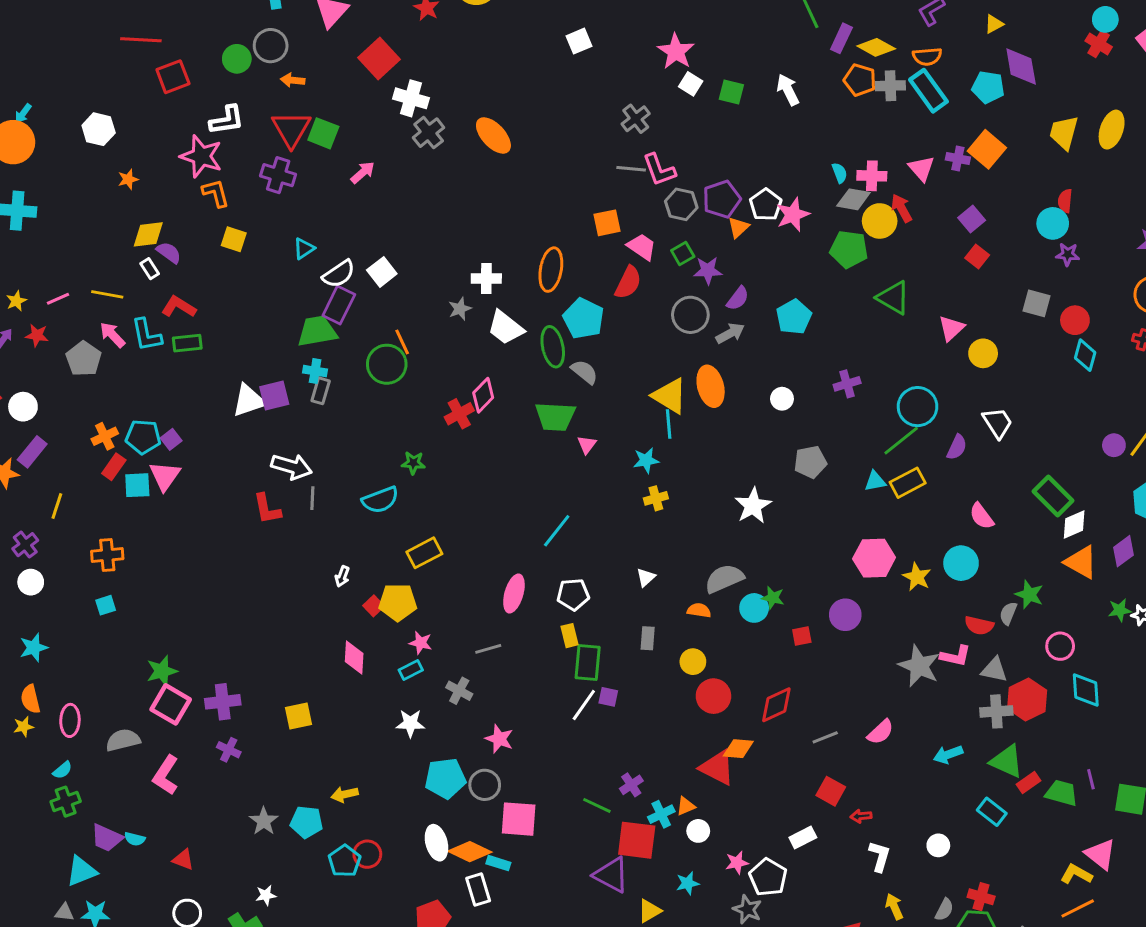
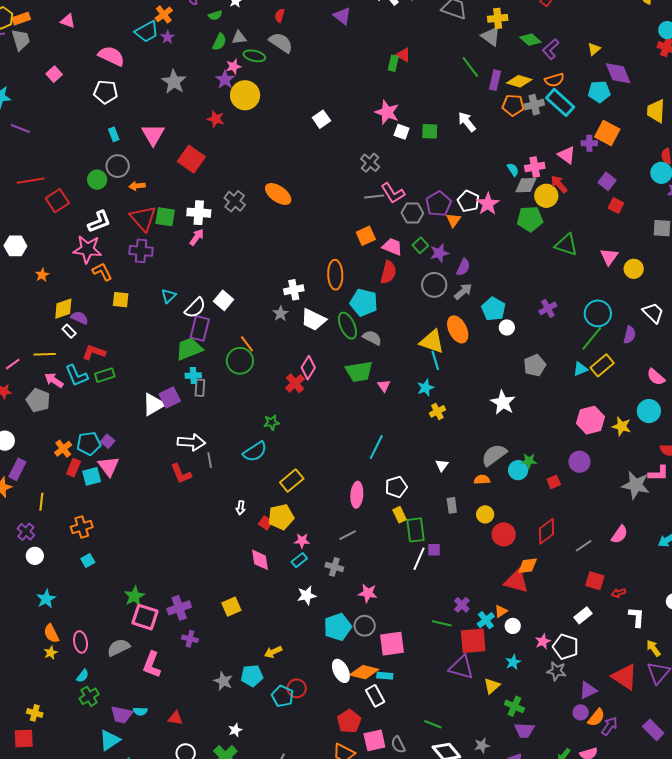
white cross: (411, 98) -> (199, 213), moved
cyan pentagon: (794, 317) -> (494, 309), moved

